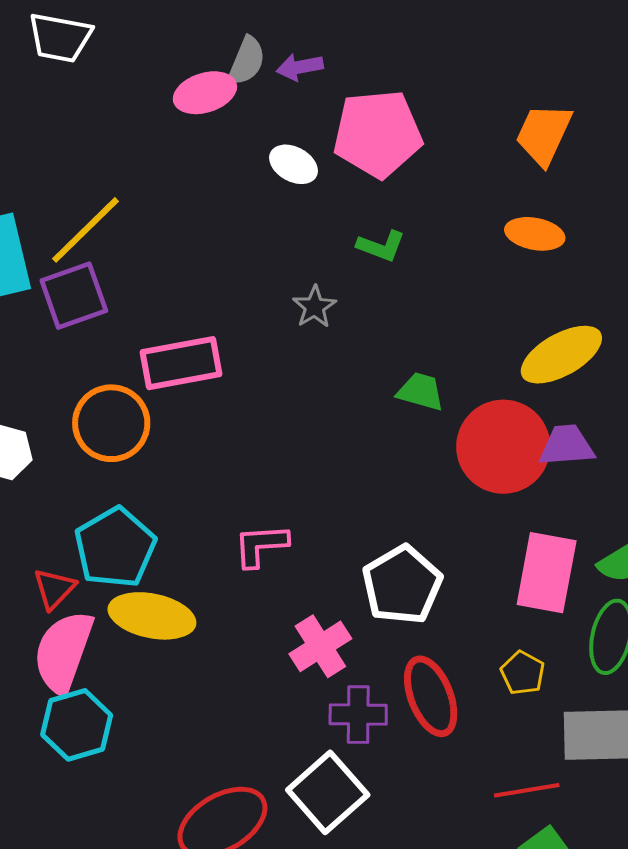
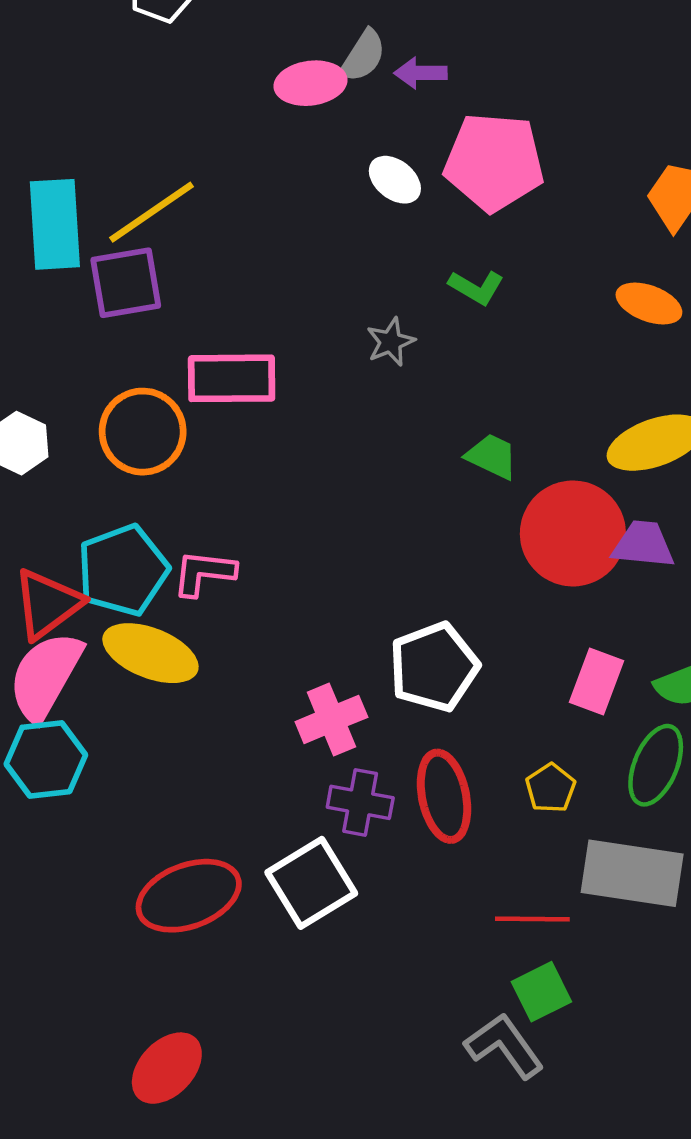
pink L-shape: (261, 545) -> (204, 573), moved
pink rectangle: (547, 573) -> (597, 682), size x0.7
red triangle: (54, 589) -> (47, 604), size x1.5

